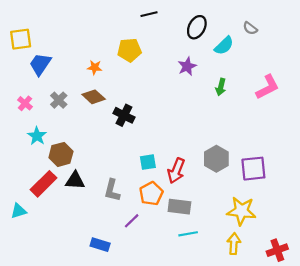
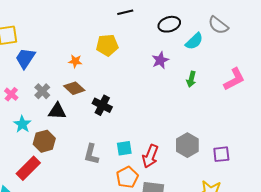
black ellipse: (197, 27) -> (169, 24), turned 45
gray semicircle: (250, 28) -> (218, 25), size x1.5
purple square: (253, 169) -> (221, 154), size x0.7
black triangle: (75, 181) -> (57, 111), moved
gray L-shape: (112, 190) -> (91, 154), moved

